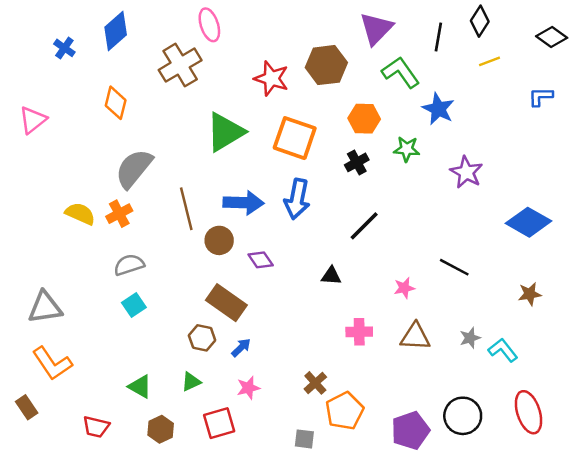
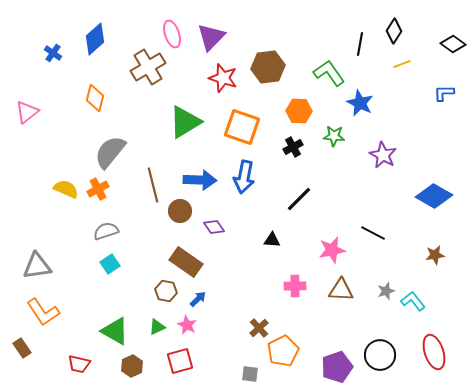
purple triangle: (376, 28) -> (211, 37), moved
pink star: (404, 288) -> (332, 250), size x1.5
green triangle: (140, 387) -> (115, 331), size x1.4
pink star: (248, 388) -> (187, 325), moved, turned -30

